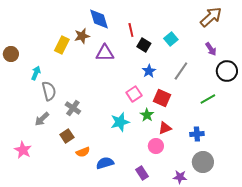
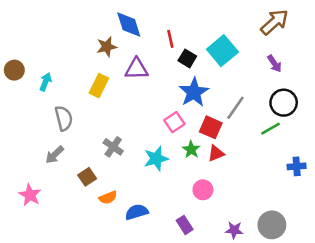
cyan square: (171, 39) -> (222, 51), size x1.6
yellow rectangle: (62, 45) -> (99, 86), moved
blue star: (149, 71) -> (194, 92), size x1.6
gray line: (181, 71) -> (235, 108), moved
black circle: (227, 71) -> (284, 103), moved
cyan arrow: (36, 73) -> (46, 82), moved
gray cross: (73, 108) -> (113, 147), moved
red triangle: (165, 128) -> (216, 153), moved
blue cross: (197, 134) -> (297, 166), moved
gray circle: (203, 162) -> (272, 225), moved

